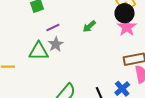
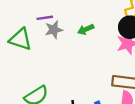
gray star: (56, 44) -> (54, 30), moved

